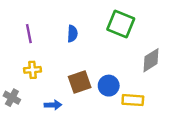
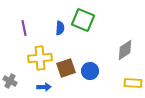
green square: (121, 24) -> (83, 20), moved
yellow cross: (32, 70) -> (40, 58), moved, size x1.6
yellow rectangle: (133, 100) -> (133, 83), moved

